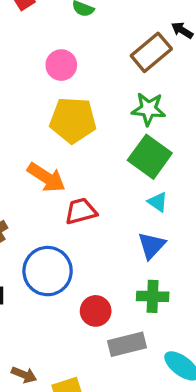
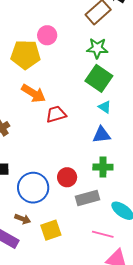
pink circle: (61, 65) -> (47, 35), moved
yellow pentagon: (73, 120) -> (26, 55), moved
blue triangle: (152, 246) -> (101, 135), turned 42
blue circle: (48, 271) -> (33, 188), moved

